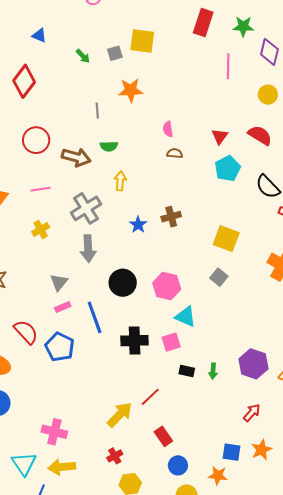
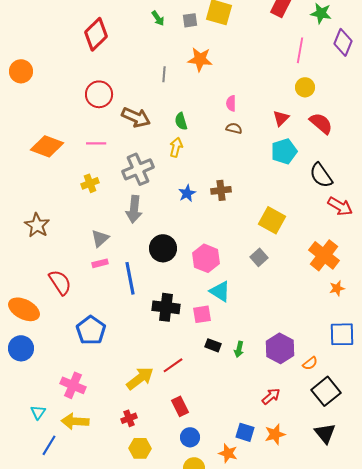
yellow circle: (268, 95) -> (305, 87), moved
green semicircle: (109, 146) -> (181, 121), moved, turned 66
blue pentagon: (60, 347) -> (91, 330), moved
cyan triangle: (24, 464) -> (38, 412), size x0.6

